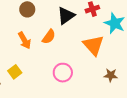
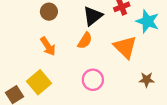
orange semicircle: (49, 37) -> (85, 41), moved
yellow square: (15, 72) -> (39, 82), size x1.5

